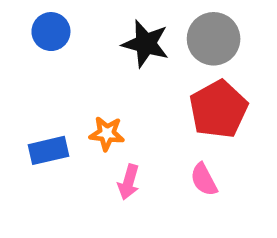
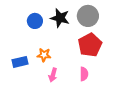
blue circle: (51, 32) -> (35, 21), moved
pink semicircle: (204, 180) -> (84, 74), turned -152

